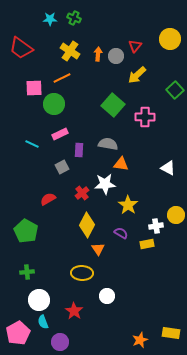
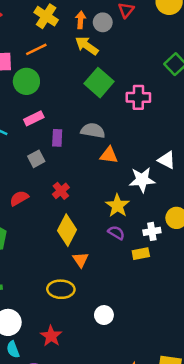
yellow arrow: (137, 75) -> (87, 46), moved, turned 78
white star: (105, 184) -> (142, 180), moved
purple semicircle: (121, 233) -> (116, 233), moved
white circle: (107, 296) -> (104, 315), moved

